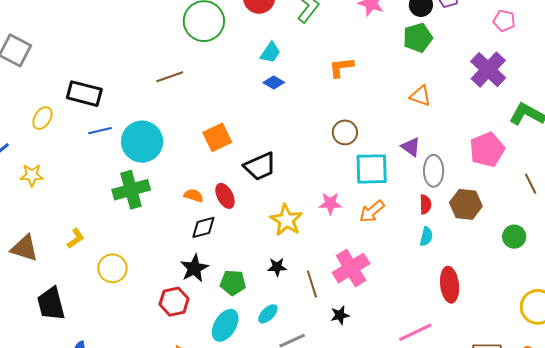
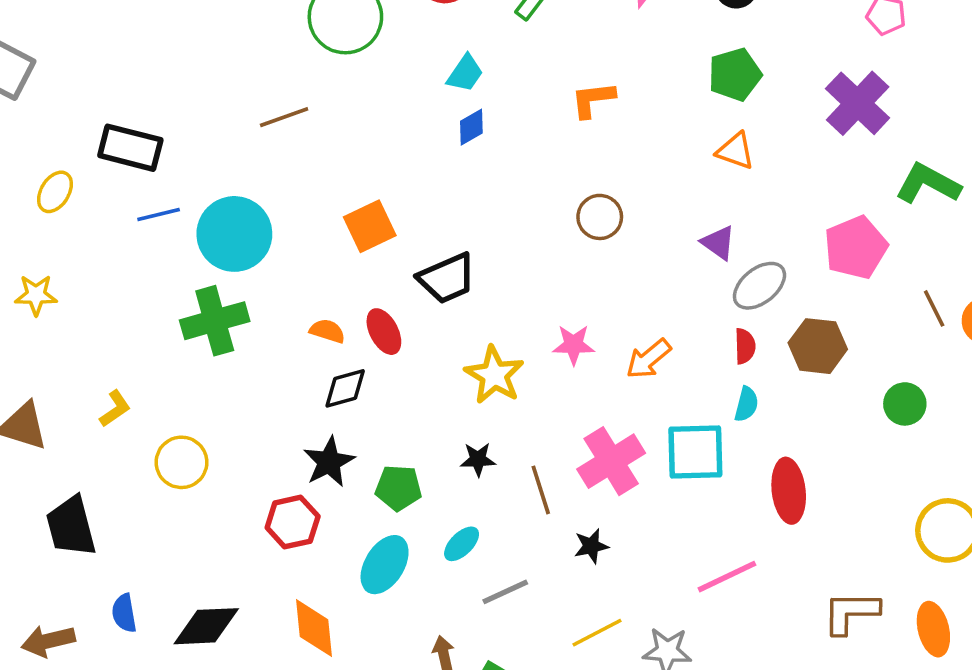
green pentagon: (418, 38) -> (735, 74), moved
blue diamond: (274, 82) -> (471, 127), turned -60
cyan square: (372, 169) -> (695, 452), moved
gray ellipse: (434, 171) -> (759, 286), turned 52

